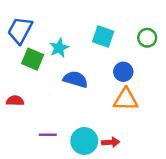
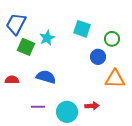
green circle: (147, 38) -> (112, 39), moved
blue semicircle: (75, 79) -> (46, 77), moved
orange triangle: (126, 99) -> (115, 79), moved
red arrow: (111, 142) -> (92, 106), moved

